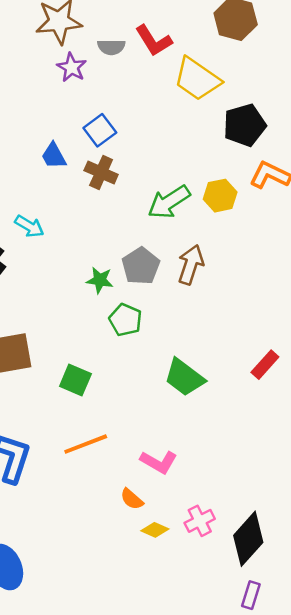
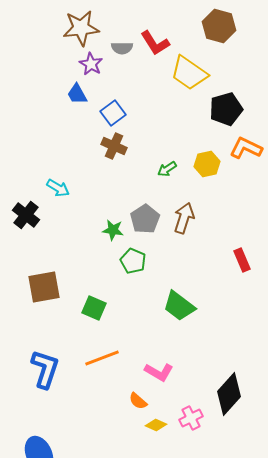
blue trapezoid: (54, 156) -> (77, 94), moved
green arrow: (169, 202) -> (167, 169), size x0.6
red rectangle: (265, 365) -> (242, 260), moved, turned -65
black diamond: (248, 539) -> (229, 394), moved

